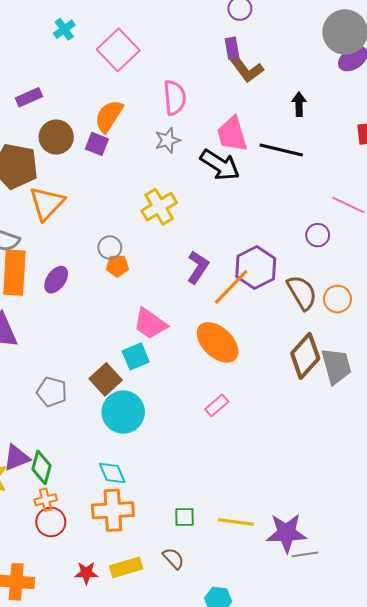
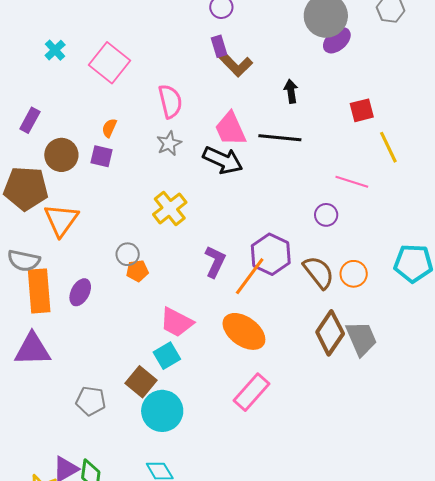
purple rectangle: (29, 97) -> (30, 120), turned -30
orange semicircle: (109, 116) -> (109, 128), size x0.6
pink rectangle: (217, 405) -> (252, 392), size x1.6

